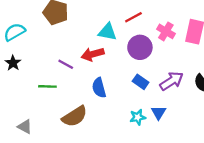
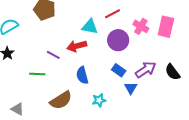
blue triangle: (159, 112) -> (131, 88), moved
cyan star: (138, 117) -> (99, 100), moved

